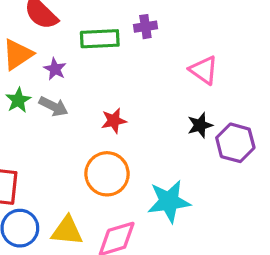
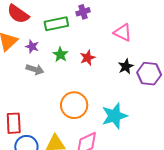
green star: (18, 100) -> (60, 55), moved
red star: (114, 121) -> (88, 58), moved

